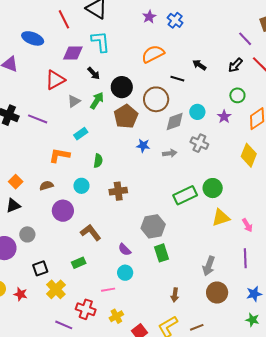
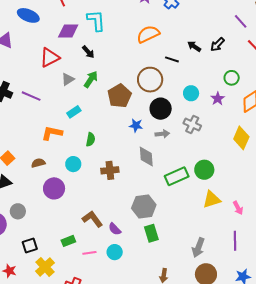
black arrow: (235, 65) -> (217, 44), moved
black circle: (122, 87) -> (161, 109), moved
gray diamond: (175, 122) -> (146, 157), moved, turned -75
brown L-shape: (91, 232) -> (92, 219), moved
pink line: (108, 290) -> (89, 253), moved

